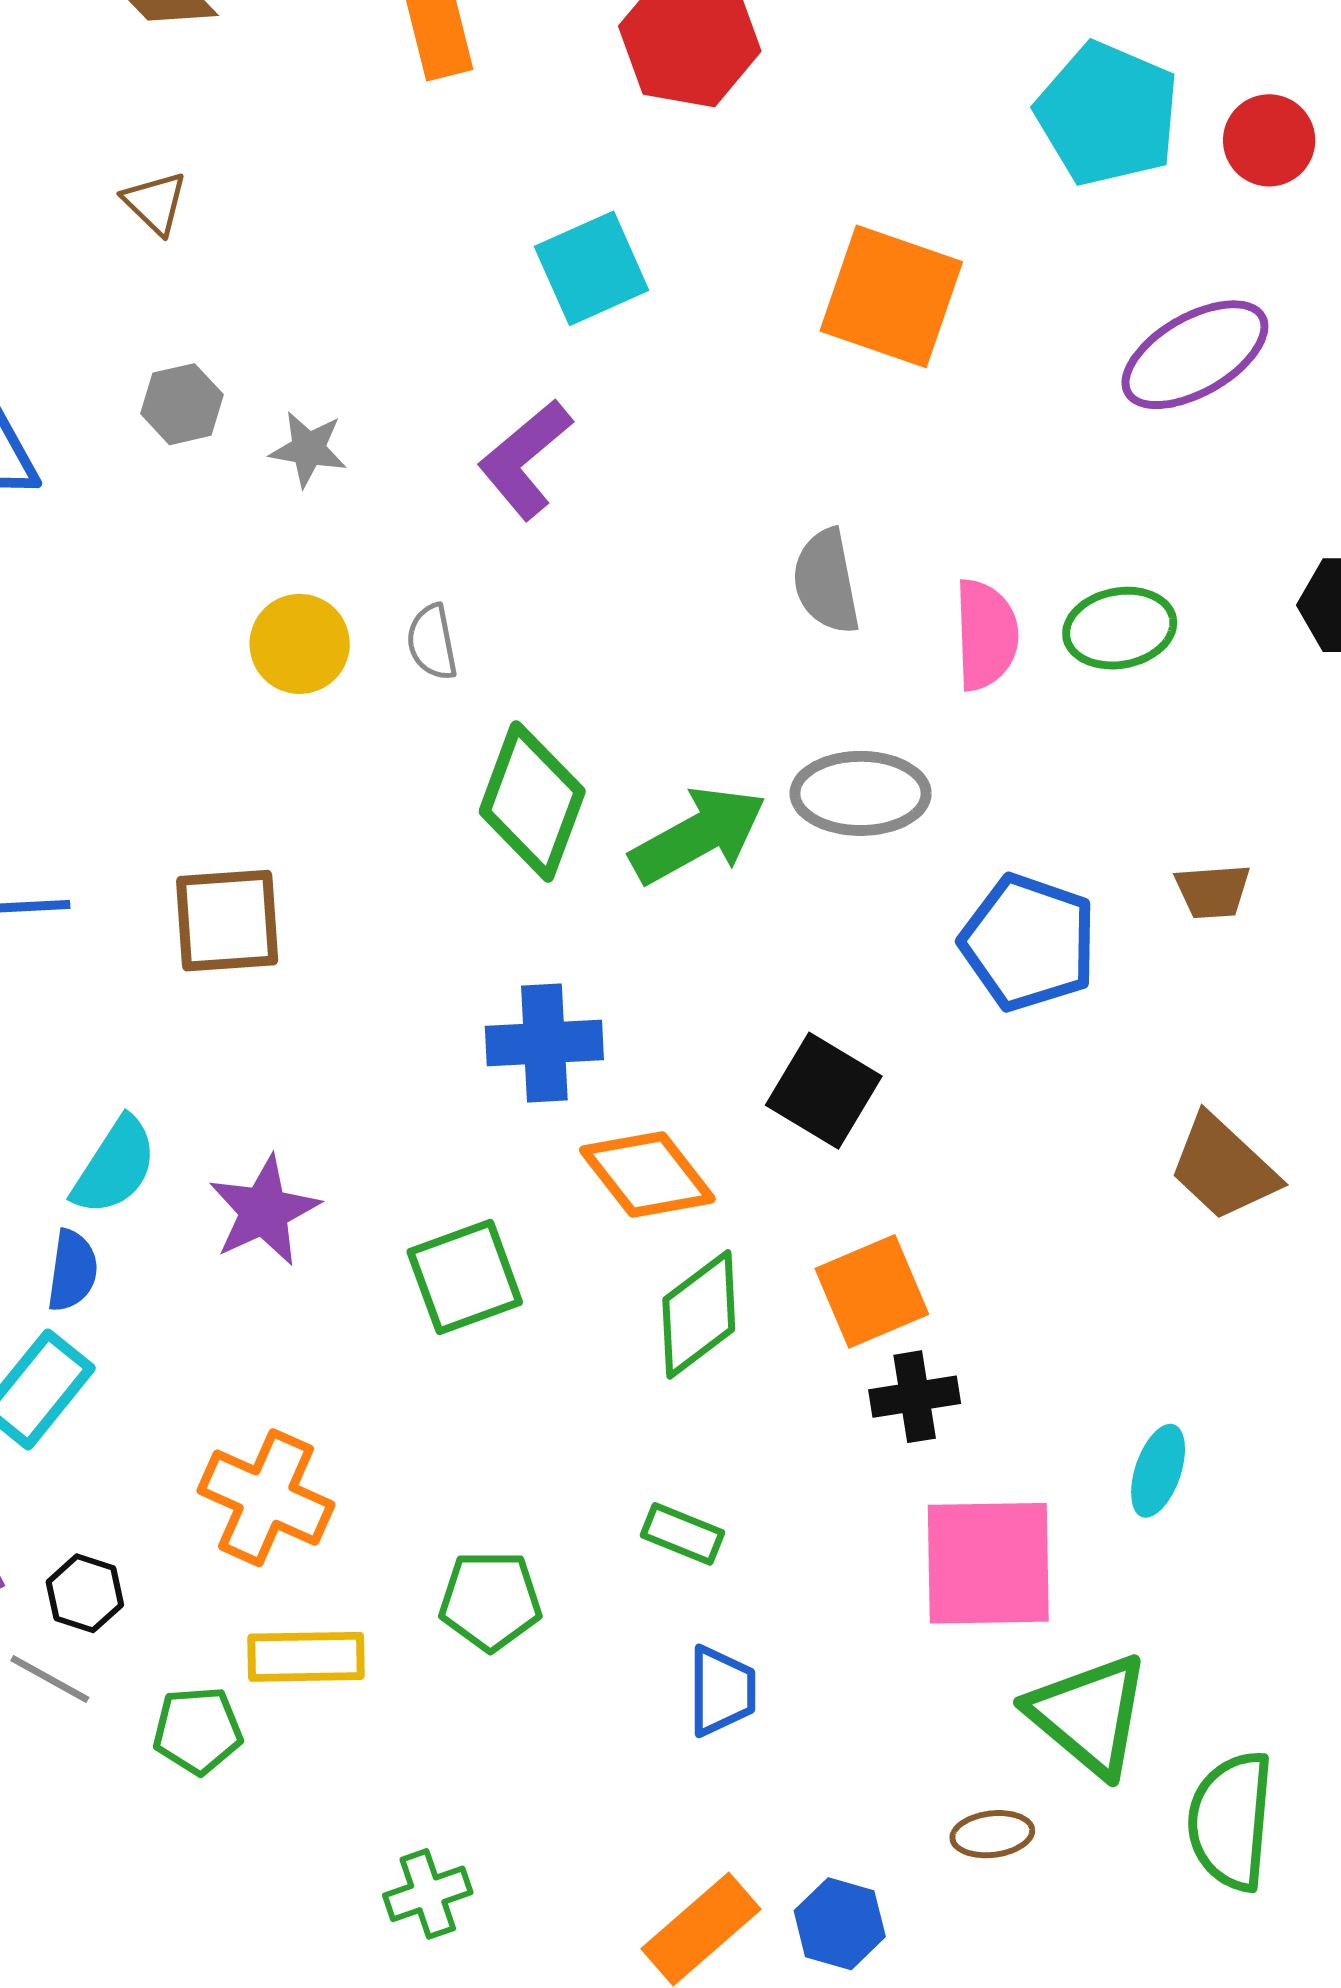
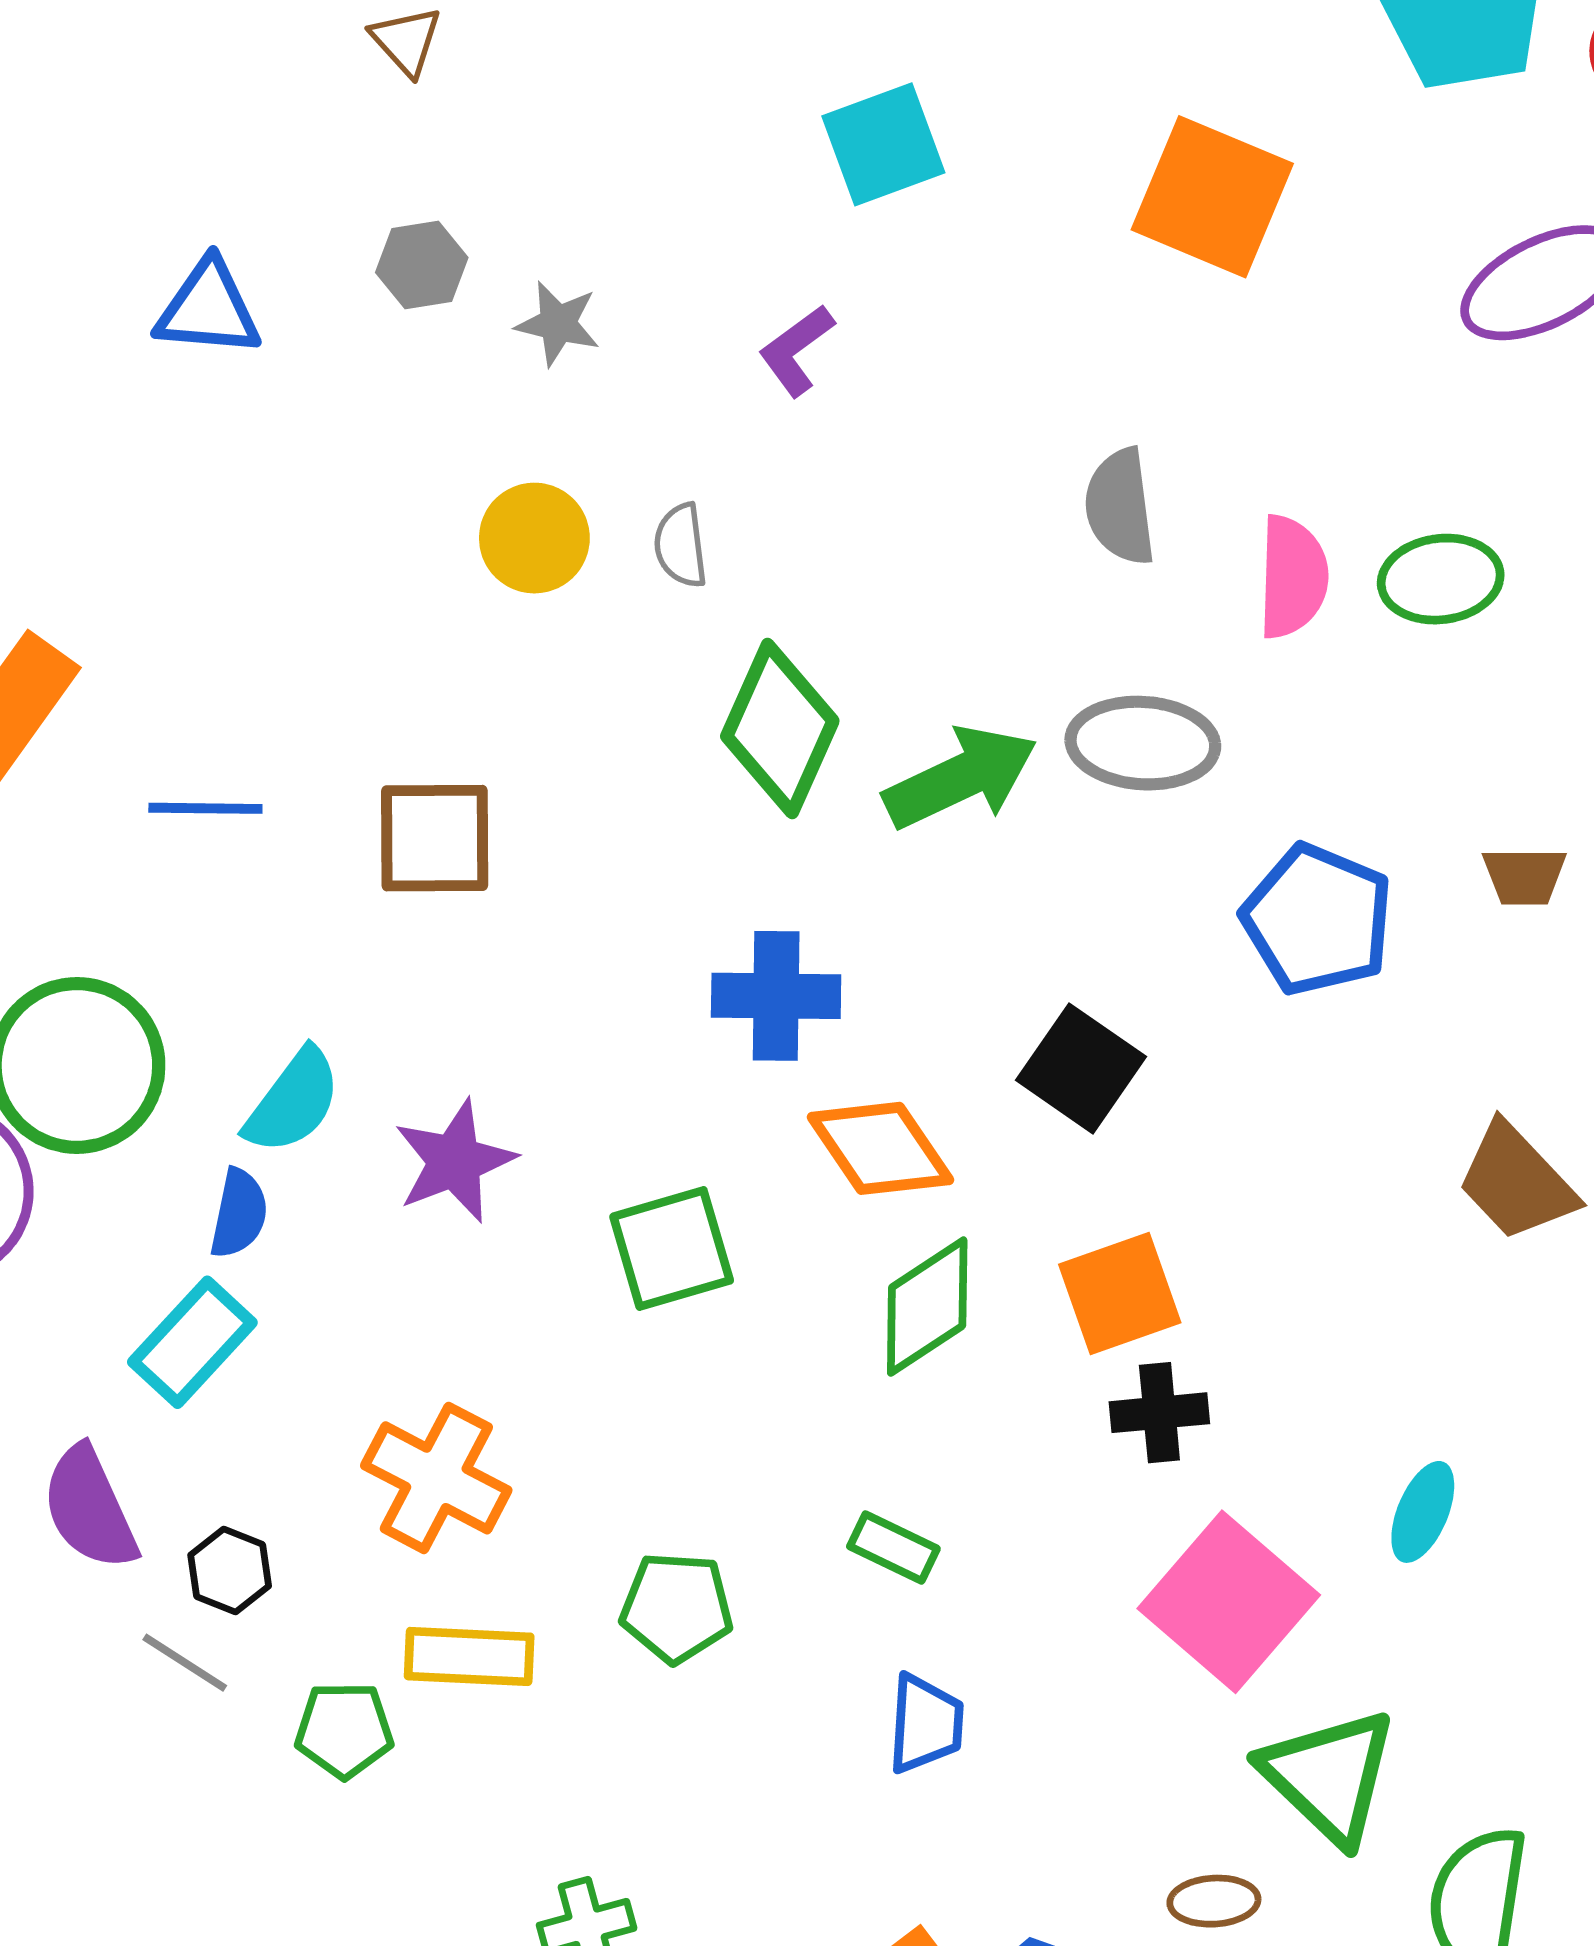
purple L-shape: (525, 459) -> (796, 350), size x0.7
pink square: (988, 1563) -> (1229, 1602), turned 38

